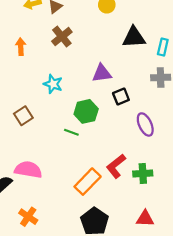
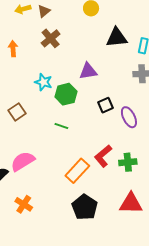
black square: (121, 97) -> (105, 105), moved
green hexagon: (86, 111) -> (66, 94), moved
pink semicircle: (28, 170) -> (23, 161), turned -40
red triangle: (145, 218) -> (131, 203), size x1.4

